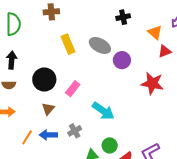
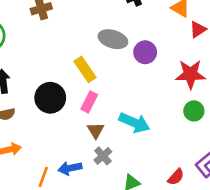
yellow rectangle: (68, 44) -> (85, 69), moved
brown triangle: (48, 109) -> (96, 130), moved
green circle: (110, 145) -> (194, 111), moved

